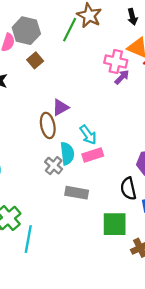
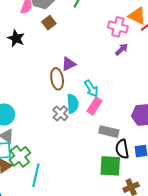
purple arrow: (122, 77) -> (121, 49), moved
pink rectangle: (93, 155) -> (94, 106), turned -42
black semicircle: (128, 189) -> (122, 149), moved
gray rectangle: (77, 193) -> (109, 132), moved

